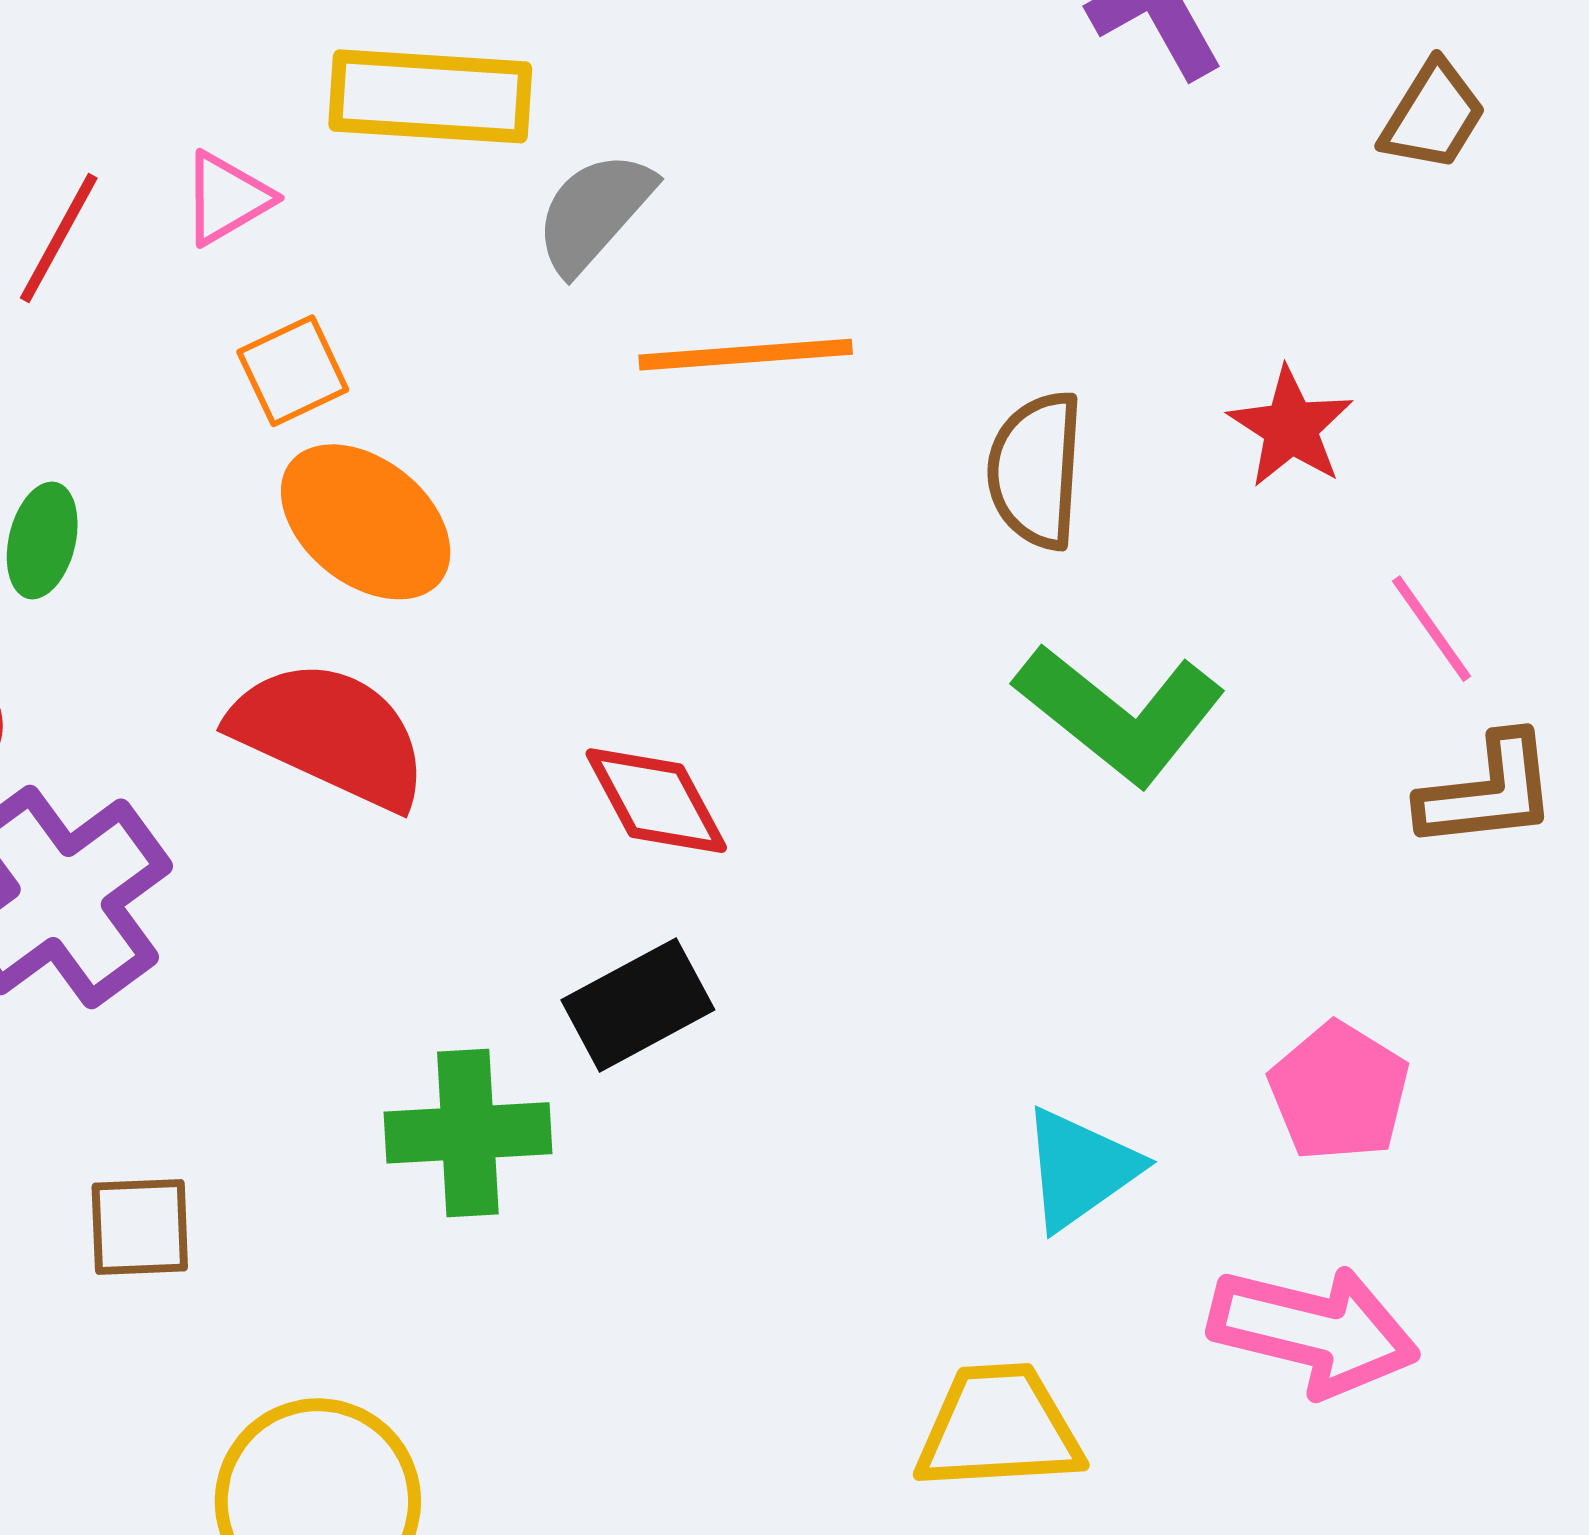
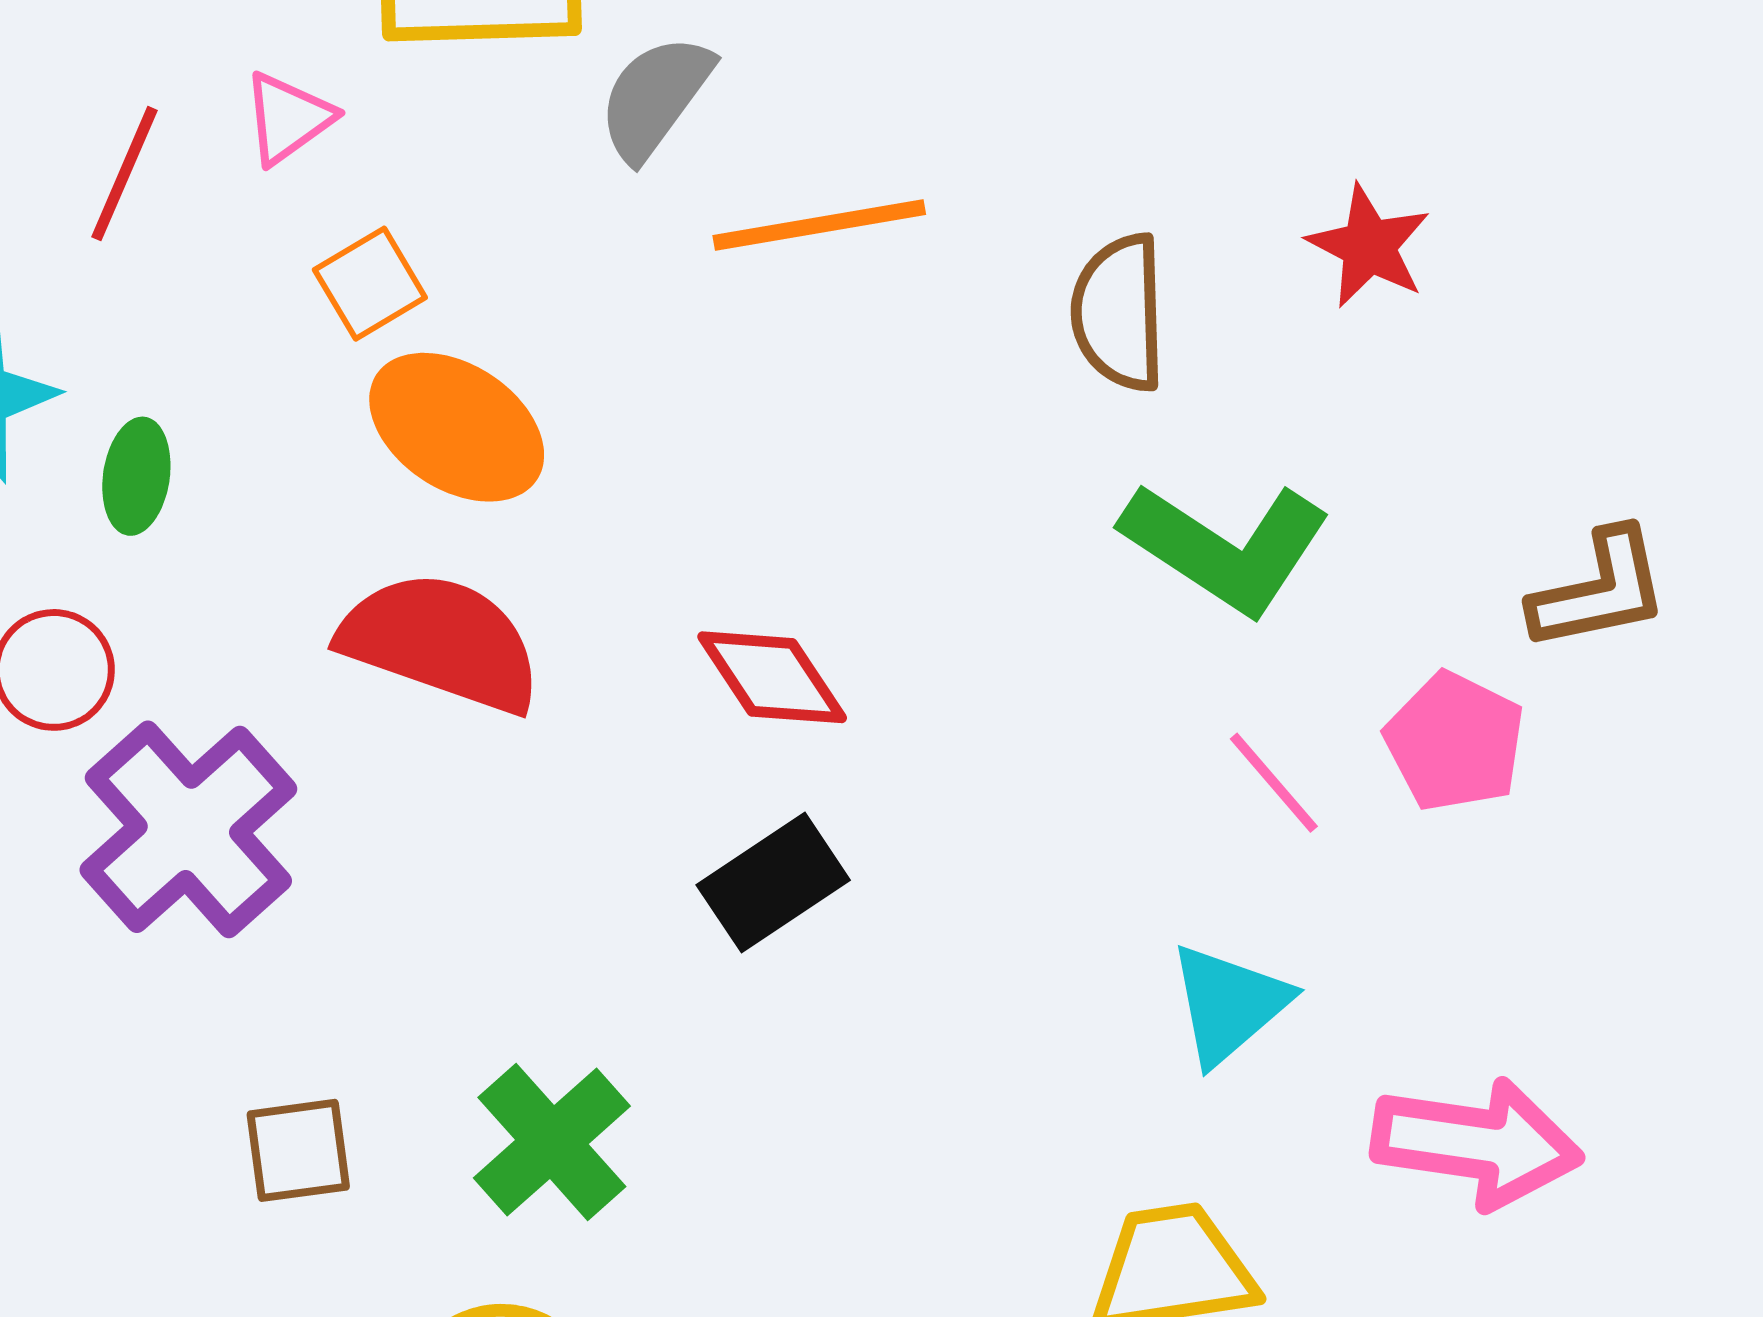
pink line: (1432, 629) -> (1274, 783), moved
pink pentagon: (1339, 1092) -> (1455, 742), moved
green cross: (468, 1133) -> (552, 1142), moved, turned -33

